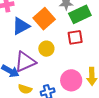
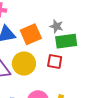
yellow circle: (46, 49) -> (24, 64), size x1.5

